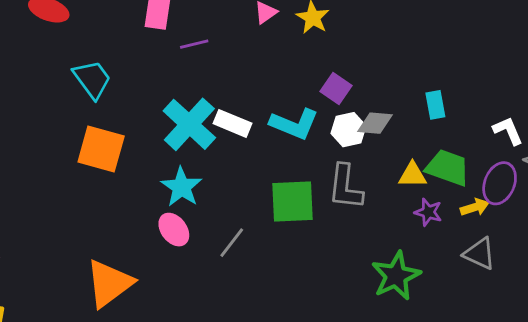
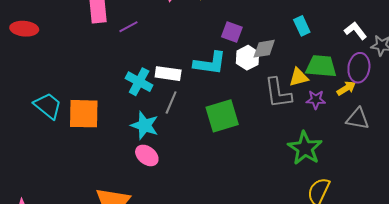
cyan trapezoid: (92, 79) -> (48, 106), moved
cyan cross: (189, 124) -> (139, 82), size x0.7
gray L-shape: (345, 187) -> (278, 93), moved
gray line: (232, 243) -> (171, 103), moved

